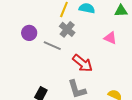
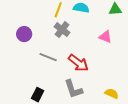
gray line: (52, 46) -> (48, 57), moved

